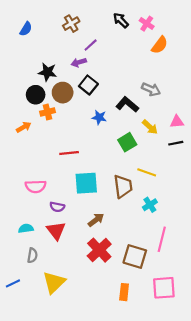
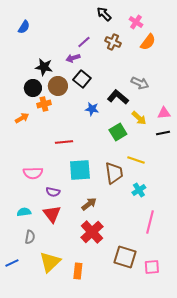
black arrow: (121, 20) -> (104, 14), moved
brown cross: (71, 24) -> (113, 42), moved, turned -35
brown square: (135, 256) -> (125, 257), moved
pink square: (164, 288) -> (152, 267), size x0.7
orange rectangle: (124, 292) -> (78, 271), moved

